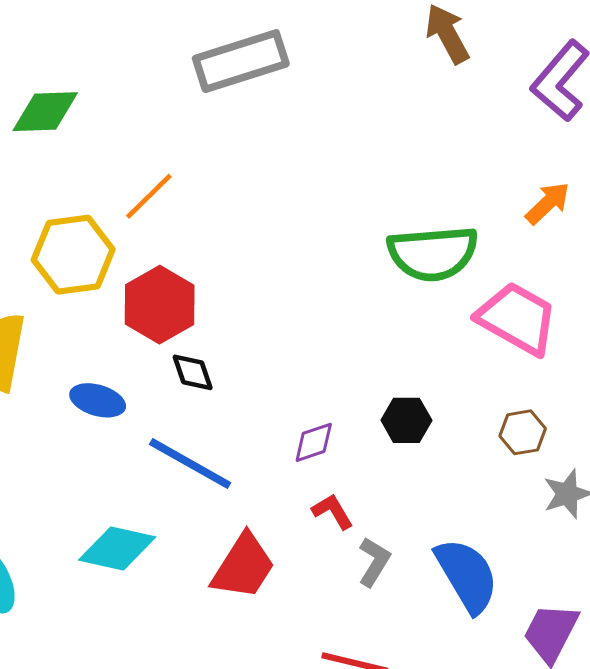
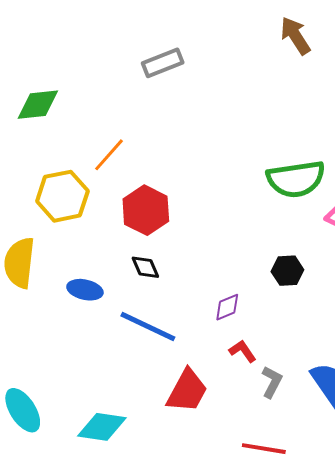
gray rectangle: (241, 61) -> (163, 63), size x0.7
red hexagon: (160, 305) -> (146, 210), moved
black hexagon: (406, 420) -> (287, 271), moved
cyan diamond: (117, 548) -> (102, 427), moved

